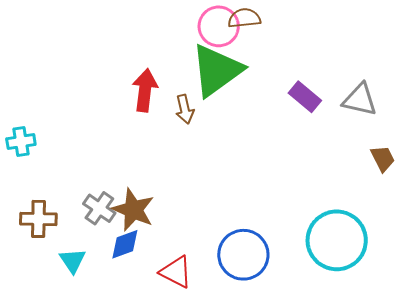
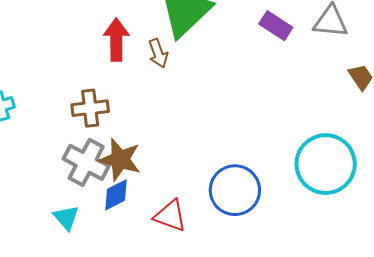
gray cross: (99, 208) -> (86, 162), size x1.4
brown cross: (38, 219) -> (90, 108), moved

